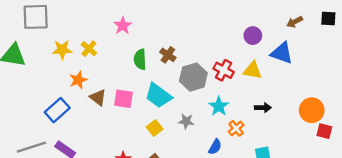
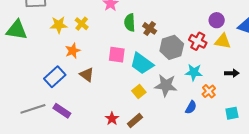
purple circle: (253, 36) -> (217, 20), moved
green semicircle: (140, 59) -> (130, 23), moved
brown triangle: (98, 97) -> (87, 75), moved
pink square: (124, 99) -> (117, 55), moved
cyan star: (219, 106) -> (194, 72), turned -30
gray star: (186, 121) -> (166, 85), size x1.6

